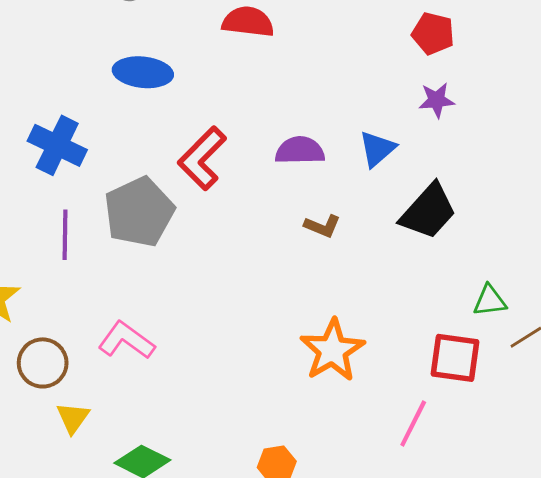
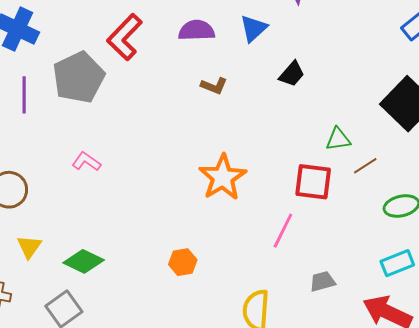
black trapezoid: (428, 211) -> (292, 74), size x0.6
pink L-shape: (126, 340) -> (86, 162), moved, size x0.7
yellow triangle: (73, 418) -> (29, 247), moved

